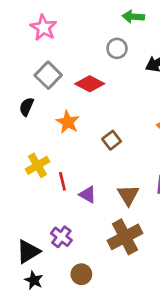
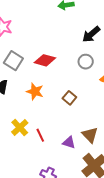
gray circle: (117, 48) -> (86, 62), moved
purple triangle: (88, 195) -> (69, 142), moved

